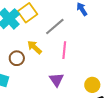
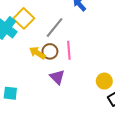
brown circle: (17, 58) -> (50, 51), moved
purple triangle: (57, 80) -> (57, 77), moved

